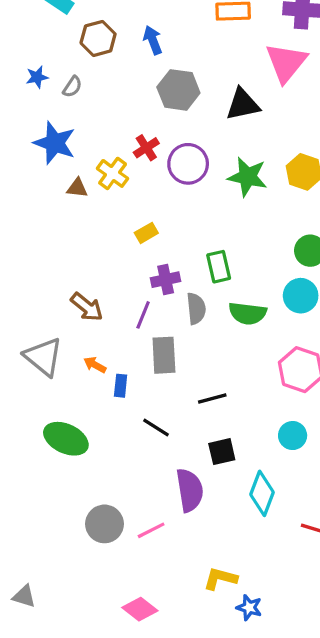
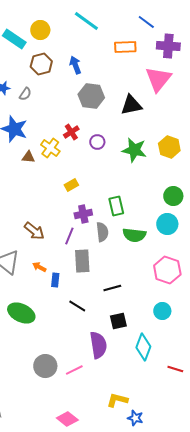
purple circle: (188, 164) -> (97, 142), size x0.6

